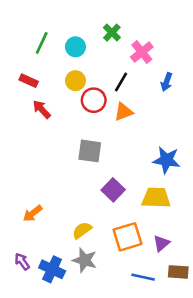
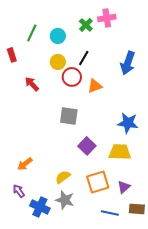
pink cross: (142, 52) -> (107, 18), moved, turned 30
red rectangle: (29, 81) -> (12, 55), moved, turned 48
black line: (121, 82) -> (84, 58), moved
blue arrow: (167, 82) -> (128, 63), size x1.6
purple arrow: (22, 262) -> (19, 191), moved

